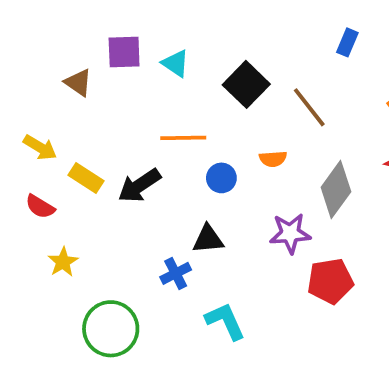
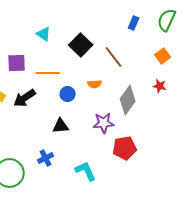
purple square: (124, 52) -> (17, 63), moved
blue cross: (176, 273) -> (46, 158), moved
cyan L-shape: (225, 321) -> (86, 171), moved

